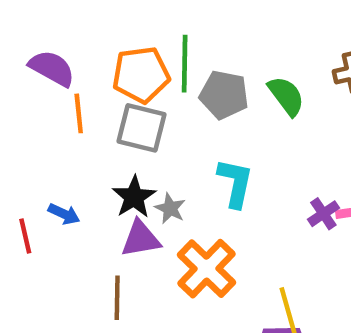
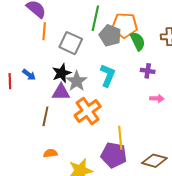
orange pentagon: (141, 75) -> (125, 25), moved
gray star: (170, 208) -> (77, 81), size x1.5
purple cross: (323, 214) -> (148, 71), moved, turned 32

